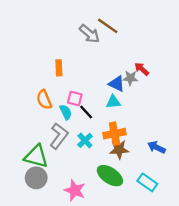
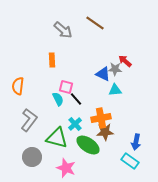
gray arrow: (90, 34) -> (63, 30), moved
orange semicircle: (44, 100) -> (18, 86), moved, turned 30
cyan triangle: (113, 102) -> (115, 90), moved
gray L-shape: (59, 136) -> (29, 120), moved
blue arrow: (156, 147) -> (136, 142), moved, turned -105
green triangle: (36, 156) -> (57, 138), moved
green ellipse: (110, 176) -> (88, 145), moved

